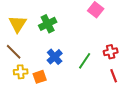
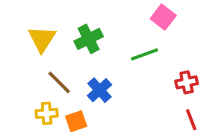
brown line: (14, 52) -> (59, 82), moved
green line: (85, 61) -> (145, 54), moved, turned 36

